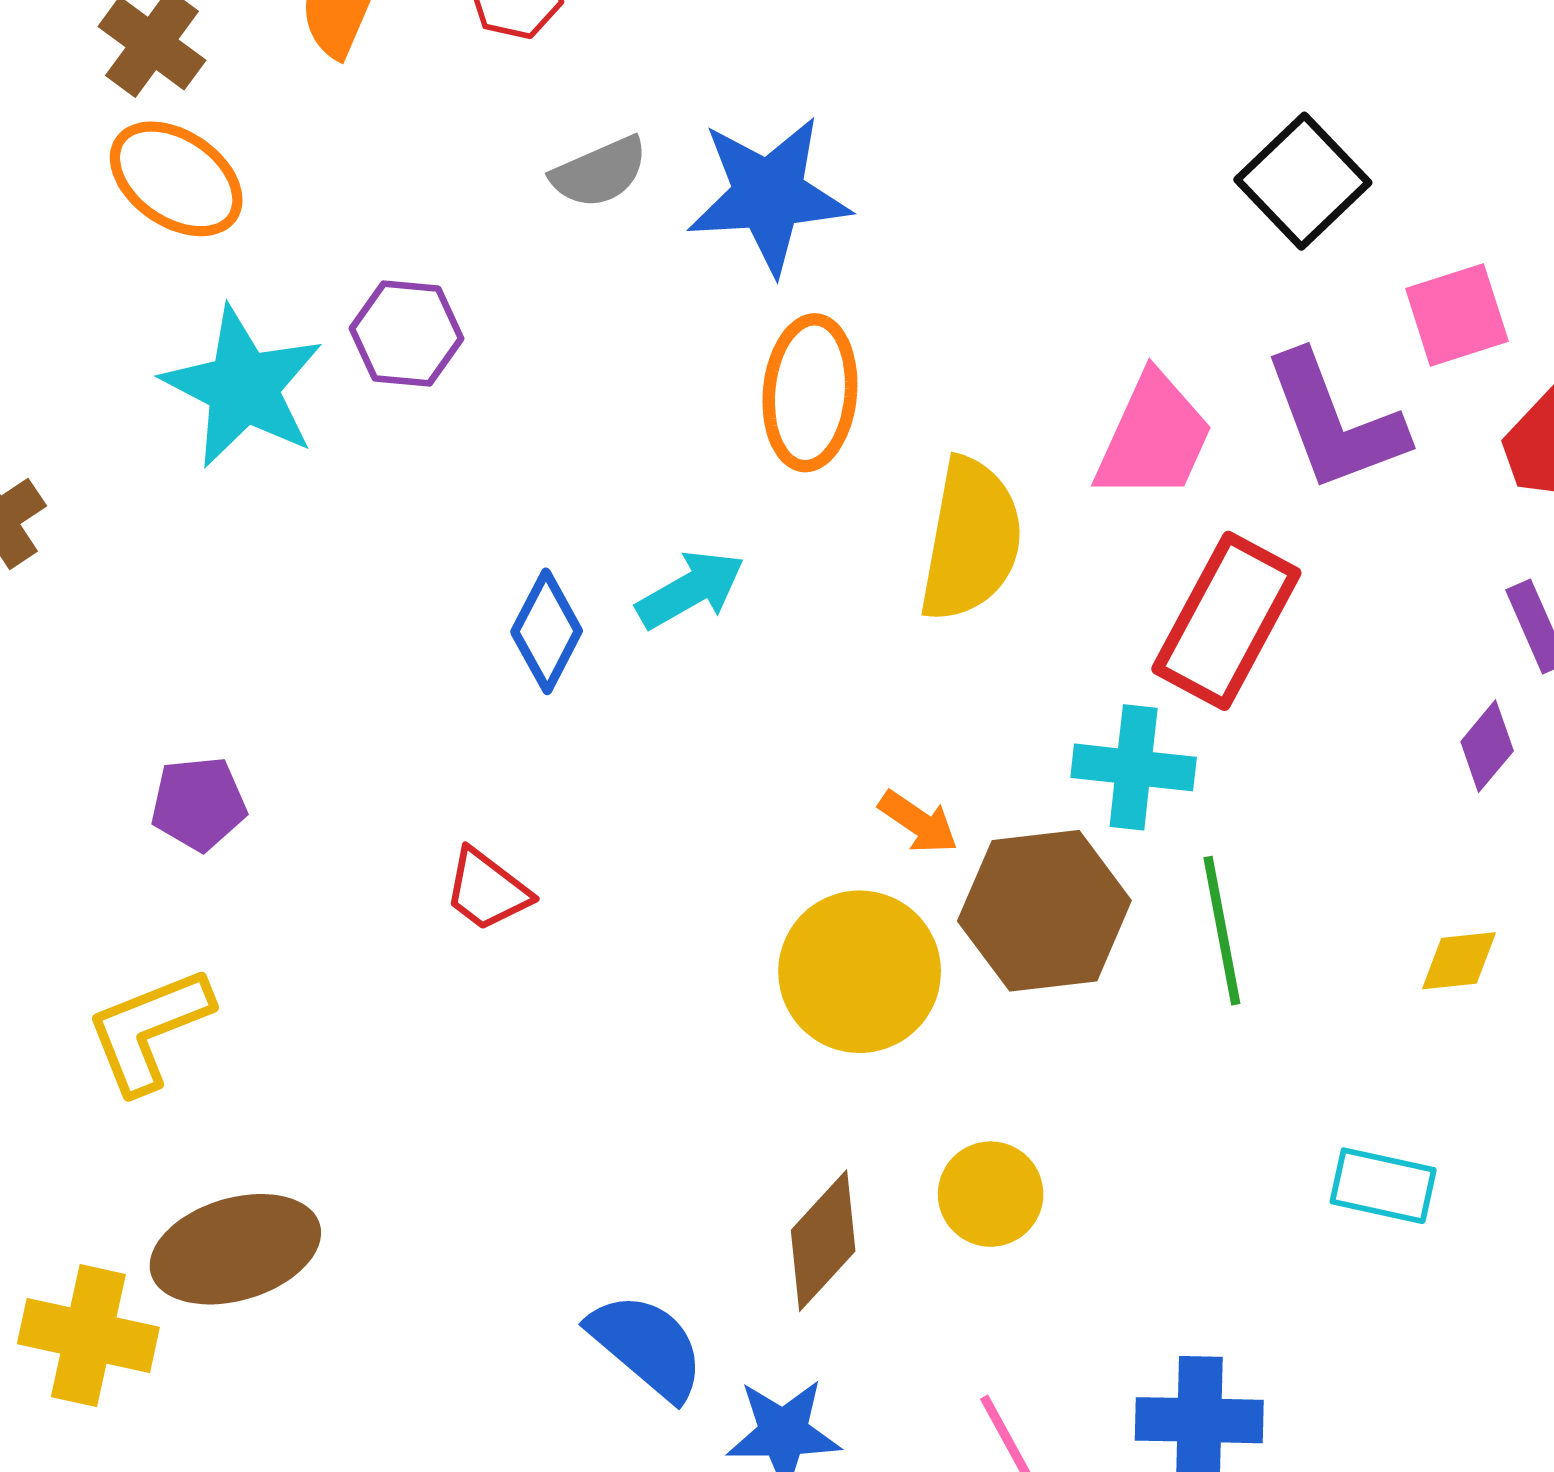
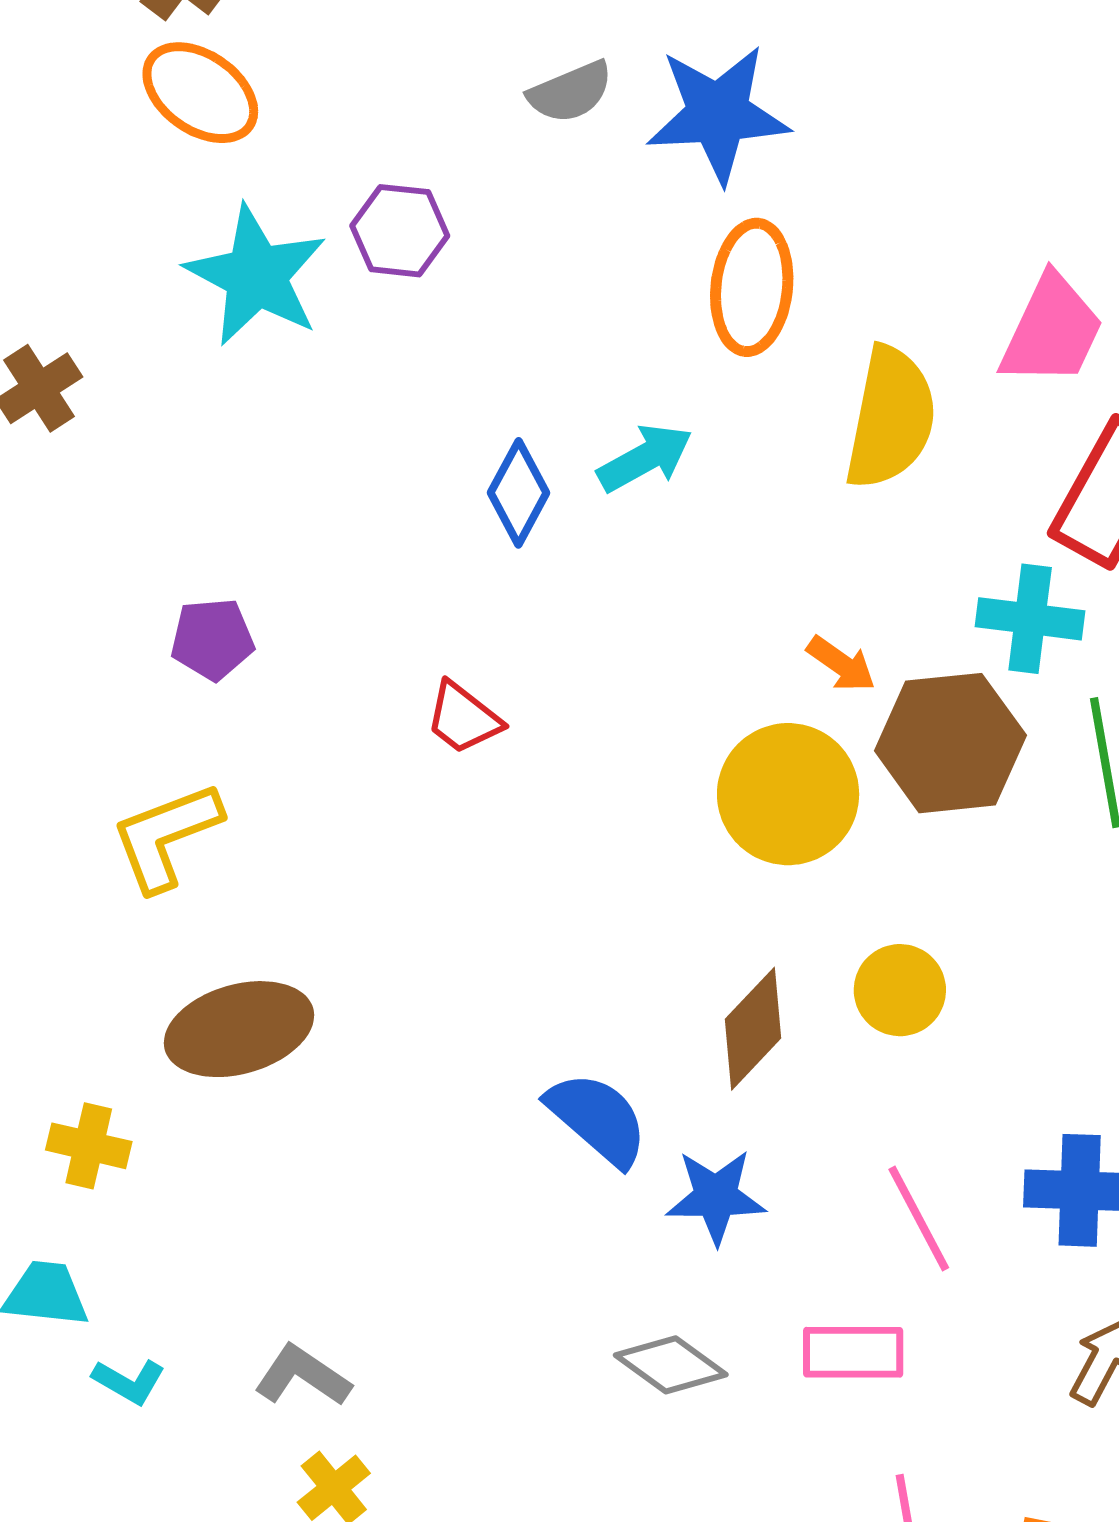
yellow cross: (88, 1336) -> (89, 1146), moved, size x0.7

